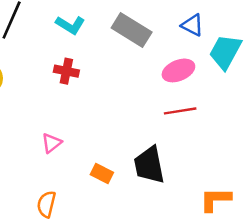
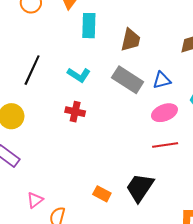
blue triangle: (192, 25) -> (162, 80), moved, turned -42
pink triangle: (52, 143) -> (35, 200), moved
black trapezoid: (149, 165) -> (140, 188), turned 44

